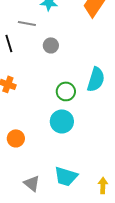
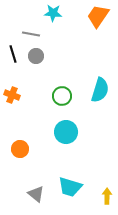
gray circle: (51, 45) -> (36, 56), moved
green circle: (66, 91) -> (62, 96), moved

